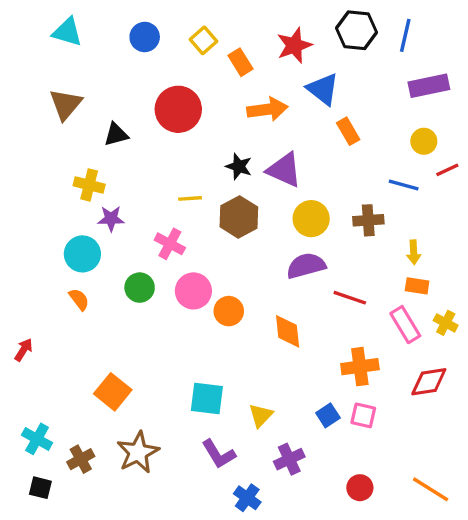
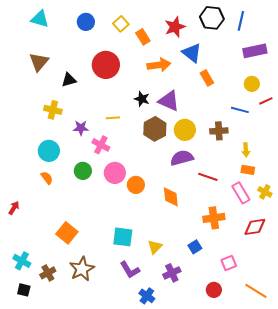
brown hexagon: (239, 217) -> (155, 129), moved
purple star: (111, 219) -> (81, 128), moved
pink square: (363, 415) -> (229, 263), moved, turned -35

